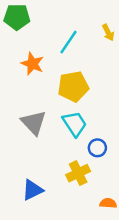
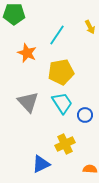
blue circle: (97, 148) -> (85, 115), moved
blue triangle: (32, 190) -> (41, 164), moved

